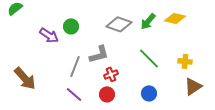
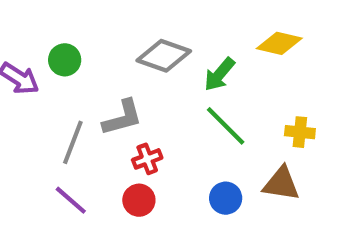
green arrow: (148, 21) -> (219, 74), moved
brown triangle: (193, 86) -> (281, 184), moved, turned 42

